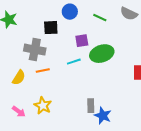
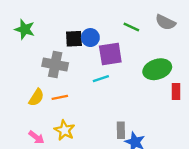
blue circle: (70, 12) -> (90, 38), moved
purple square: (82, 41) -> (110, 54), size x1.5
green ellipse: (102, 54) -> (157, 69), moved
orange line: (43, 71) -> (60, 97), moved

